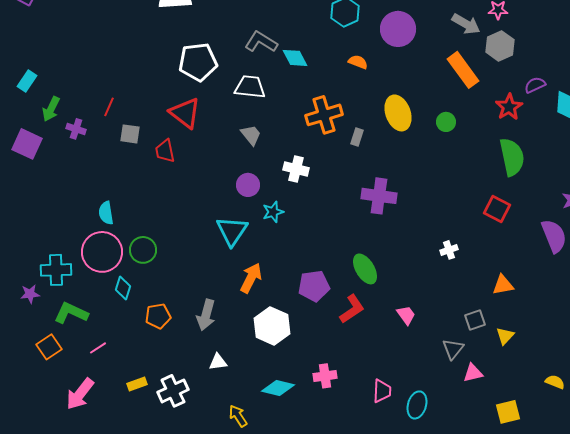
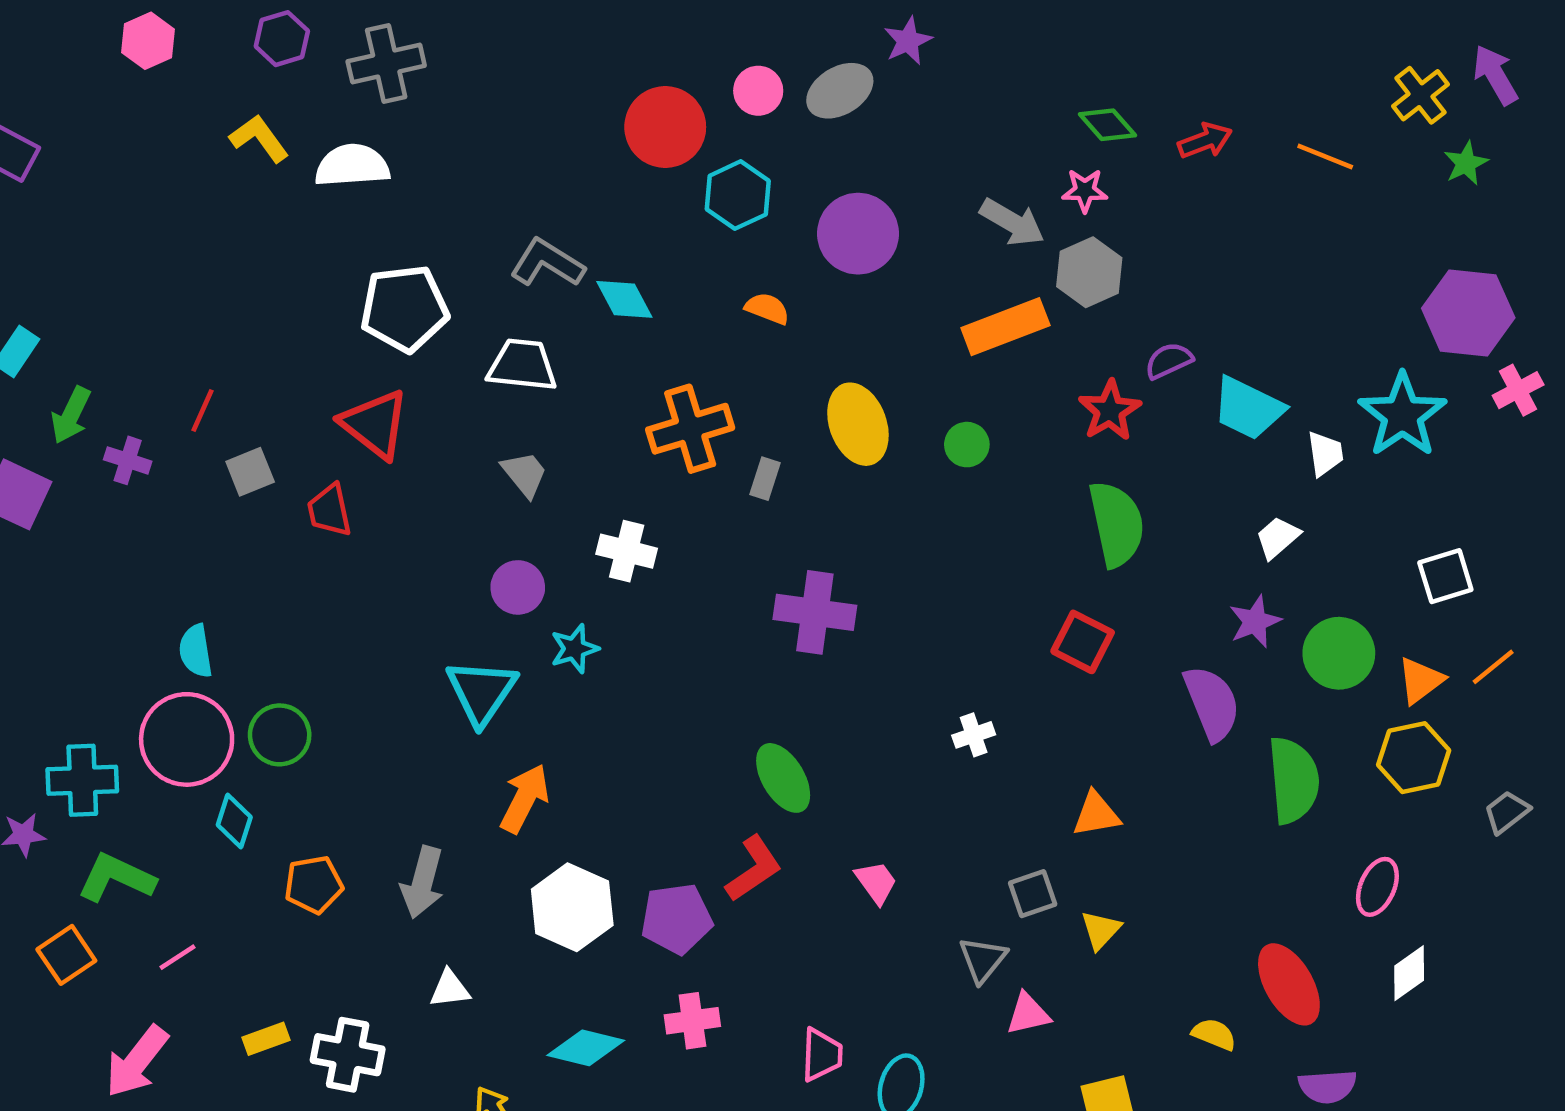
orange rectangle: (463, 70) -> (1005, 327), turned -75
gray square: (130, 134) -> (250, 472), turned -30
purple pentagon: (314, 286) -> (677, 919), moved
white cross: (173, 391) -> (348, 1055), turned 36

